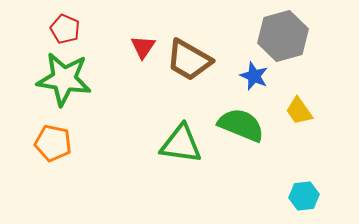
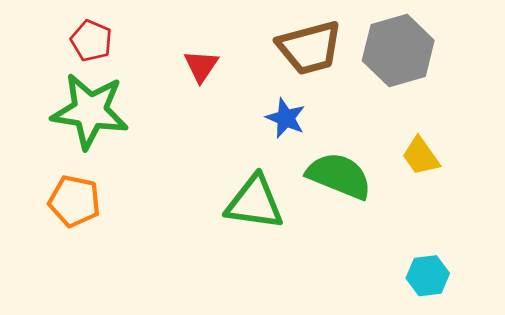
brown trapezoid: (189, 60) -> (310, 48), moved, turned -45
blue star: (254, 76) -> (286, 118), moved

